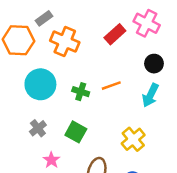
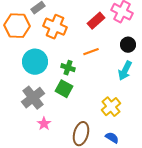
orange line: (111, 86) -> (91, 52), moved
gray cross: (38, 128) -> (33, 98), size x1.6
green square: (76, 132) -> (64, 89), moved

